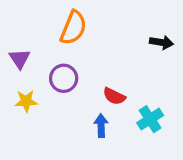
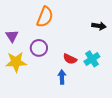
yellow star: (26, 101) -> (16, 62), size x1.5
cyan cross: (150, 119) -> (92, 59), moved

